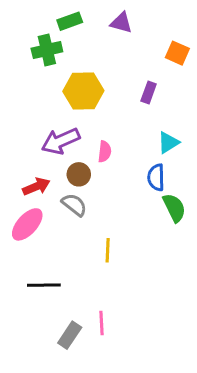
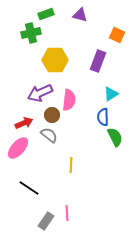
purple rectangle: (149, 92) -> (98, 61), size x1.5
pink semicircle: (105, 152) -> (69, 100), size x1.5
black line: (44, 285) -> (29, 188), turned 35

